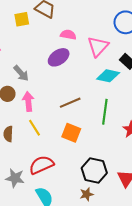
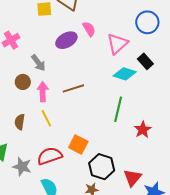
pink semicircle: (68, 35) -> (89, 29), turned 42
purple ellipse: (59, 57) -> (66, 40), moved
brown line: (70, 103) -> (73, 88), moved
orange square: (71, 133) -> (78, 145), moved

